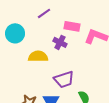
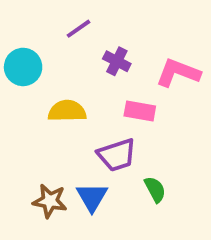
pink rectangle: (72, 26) -> (140, 111), moved
purple cross: (60, 42) -> (117, 61), moved

